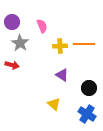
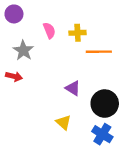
purple circle: (12, 22) -> (14, 14), moved
yellow cross: (60, 46) -> (78, 33), moved
black circle: (89, 88) -> (105, 104), size x1.5

